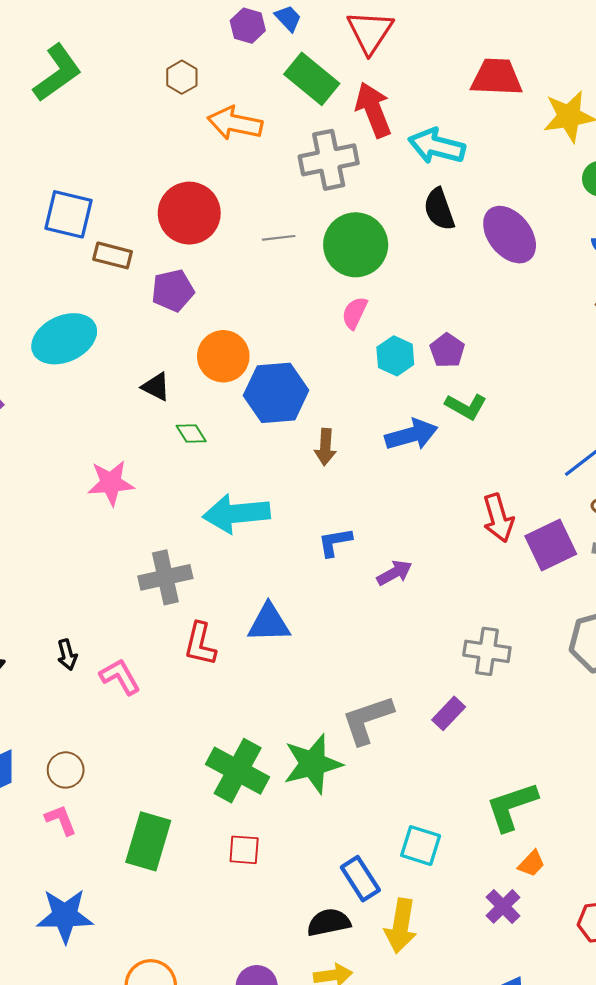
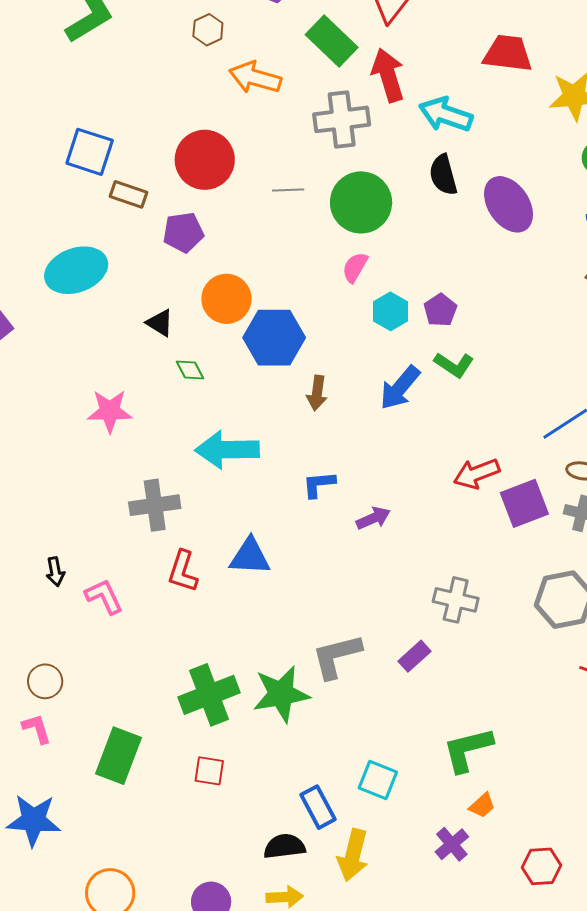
blue arrow: (411, 435) -> (400, 388), turned 141
red arrow: (498, 518) -> (476, 474), turned 81
green cross: (238, 771) -> (209, 695), turned 36

